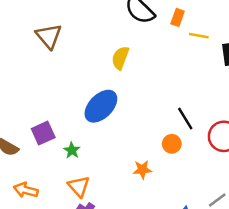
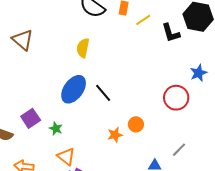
yellow line: (199, 36) -> (143, 20), turned -35
black line: (185, 119) -> (103, 93), moved
orange circle: (172, 144) -> (136, 124), moved

